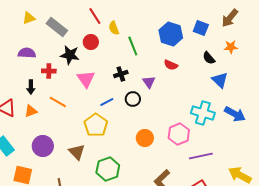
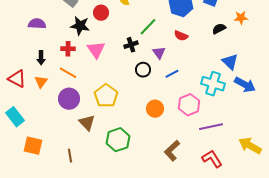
green line: (133, 46) -> (148, 27), moved, turned 66
black semicircle: (209, 58) -> (219, 29), turned 104
red cross: (49, 71) -> (68, 49), moved
blue triangle: (220, 80) -> (230, 62), moved
blue line: (107, 102) -> (172, 74), moved
orange triangle: (31, 111) -> (41, 82), turned -32
purple circle: (43, 146) -> (69, 99), moved

